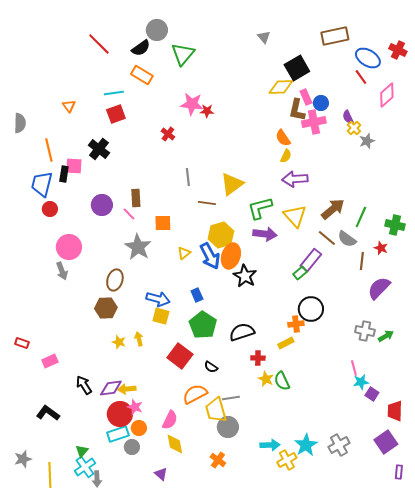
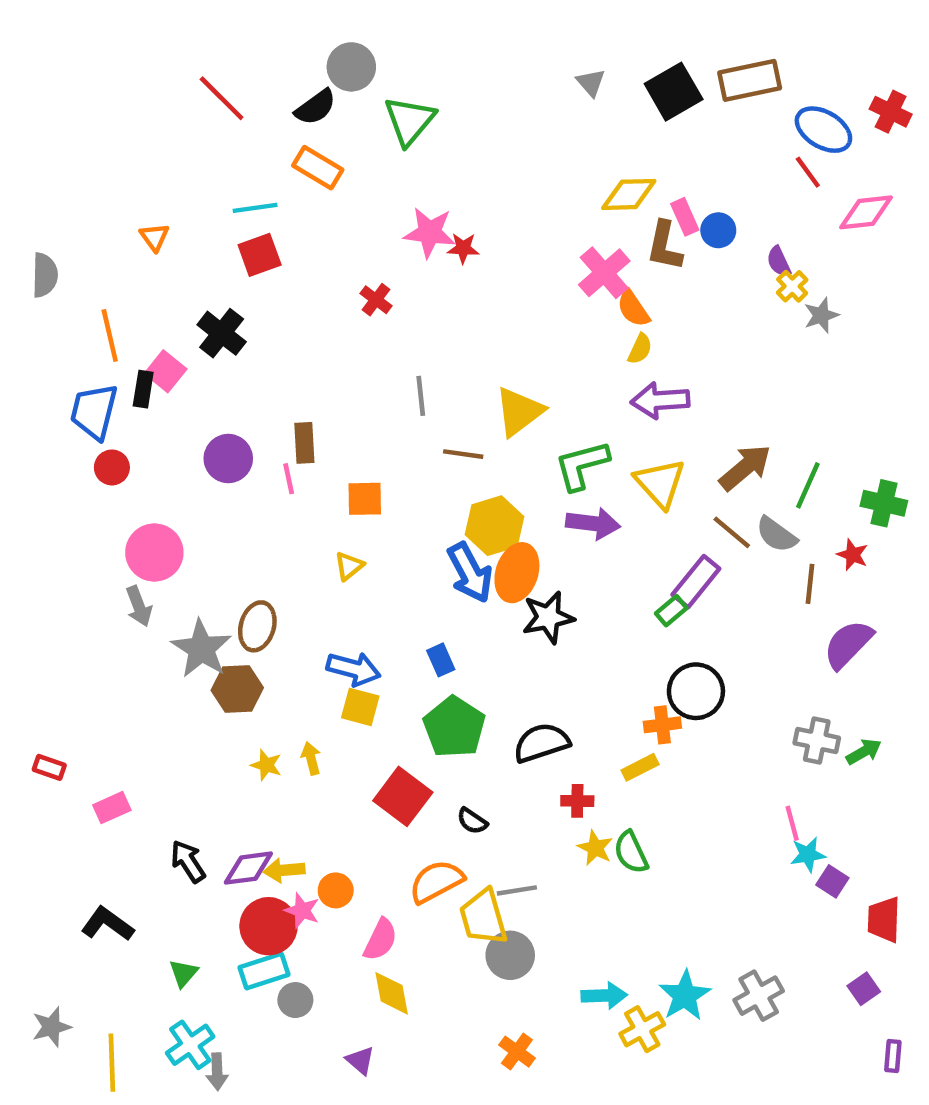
black square: (297, 68) -> (674, 92), moved
pink diamond: (387, 95) -> (866, 212), turned 35
pink cross: (314, 122) -> (604, 273), moved, turned -30
pink square: (74, 166) -> (166, 371), turned 36
pink line: (129, 214) -> (289, 479), turned 32
gray star: (138, 247) -> (201, 649), moved
yellow triangle: (184, 253) -> (349, 566), moved
black star: (245, 276) -> (548, 617), turned 30
orange circle: (139, 428) -> (336, 890), moved
purple square: (386, 442) -> (864, 989), size x0.6
green triangle: (82, 451) -> (183, 973), moved
orange cross: (218, 460) -> (517, 1052), moved

